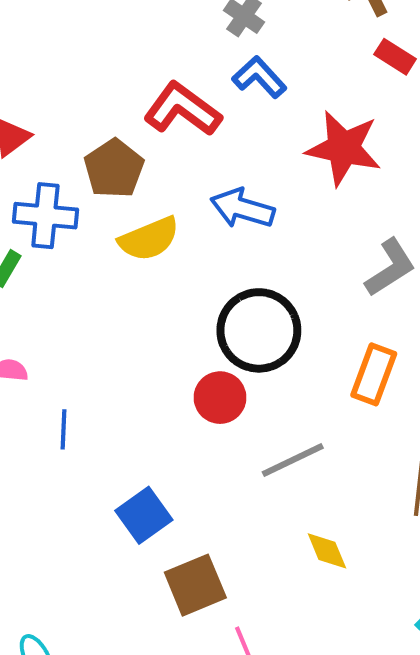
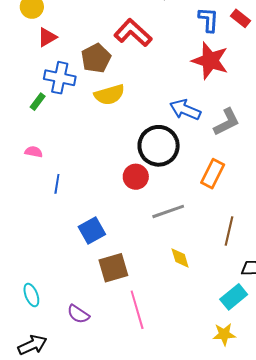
blue L-shape: (259, 77) -> (209, 20), moved, turned 40
blue arrow: (242, 208) -> (185, 110), moved

